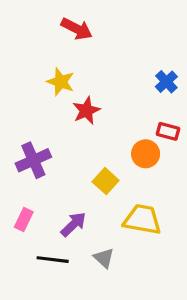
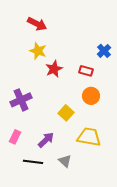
red arrow: (77, 29) -> (37, 24), moved
red rectangle: (168, 131) -> (86, 71), moved

